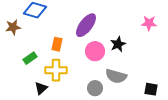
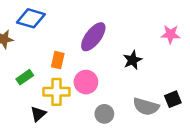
pink circle: (95, 51) -> (86, 82), moved
gray semicircle: (116, 76) -> (146, 107), moved
black square: (151, 89) -> (173, 99), moved, turned -32

